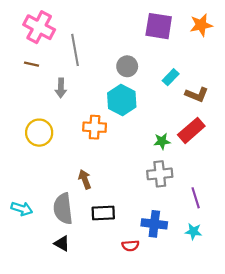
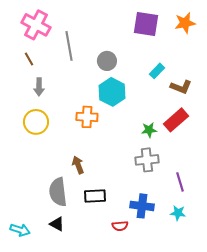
brown line: (32, 64) -> (29, 59), turned 48
gray circle: (127, 66) -> (107, 61), moved
gray arrow: (61, 88) -> (39, 87), moved
cyan arrow: (22, 209) -> (20, 230), moved

